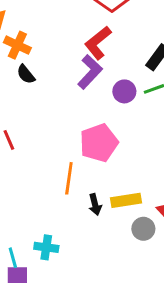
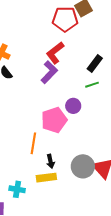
purple circle: (124, 91) -> (73, 106), moved
yellow rectangle: (126, 200) -> (46, 178), moved
gray circle: (143, 229) -> (83, 166), moved, size x1.5

